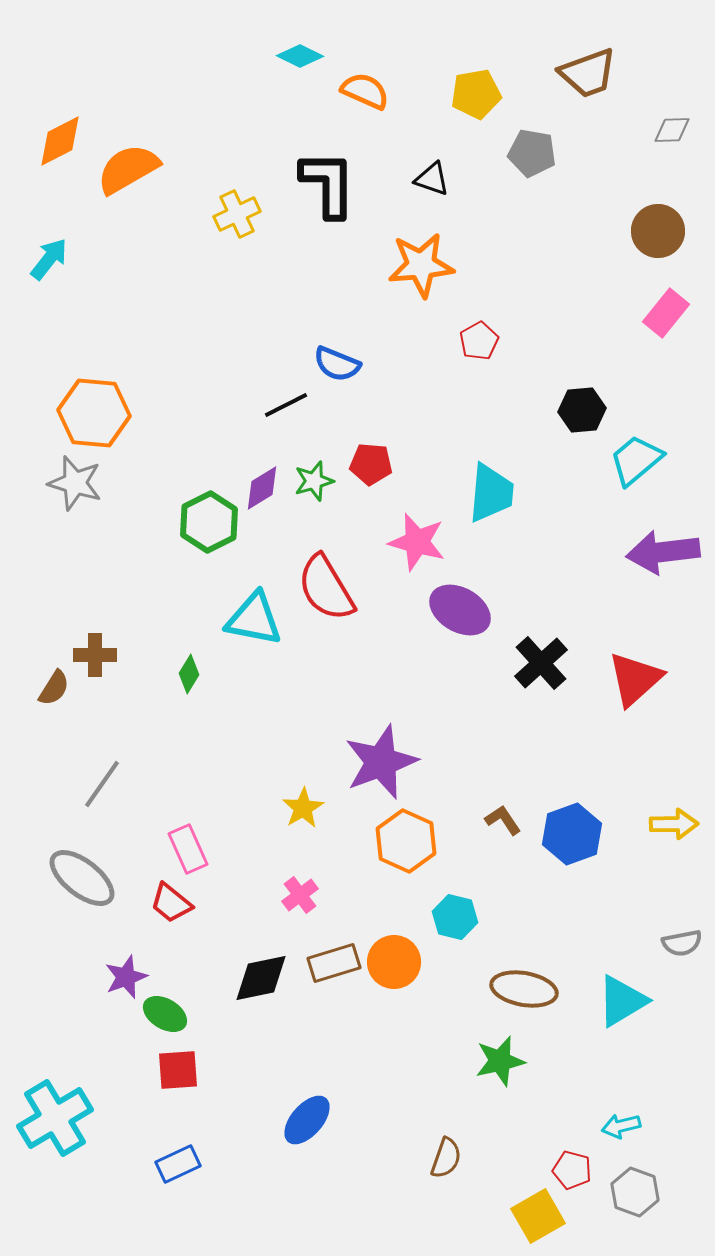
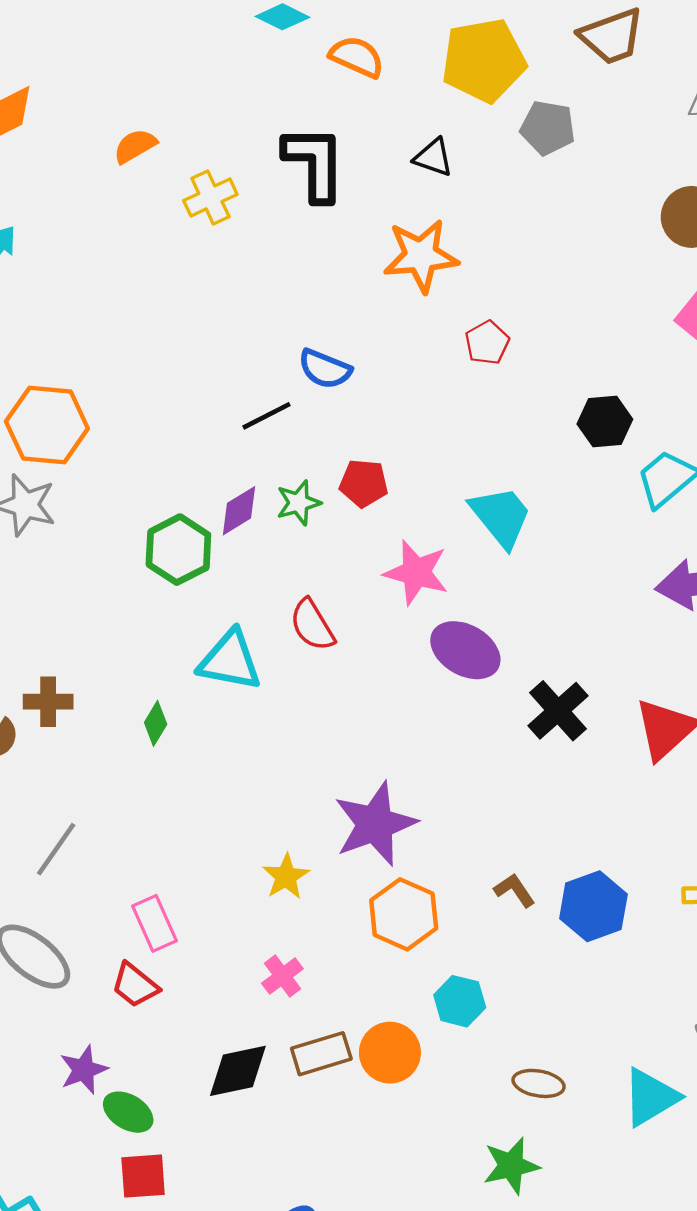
yellow pentagon: (476, 94) -> (484, 60), size x1.5
orange semicircle: (128, 169) -> (135, 146), moved, size x0.6
cyan trapezoid: (491, 493) -> (501, 516), turned -44
red semicircle: (326, 588) -> (312, 625), size x0.7
brown ellipse: (524, 989) -> (539, 1083), size x0.7

